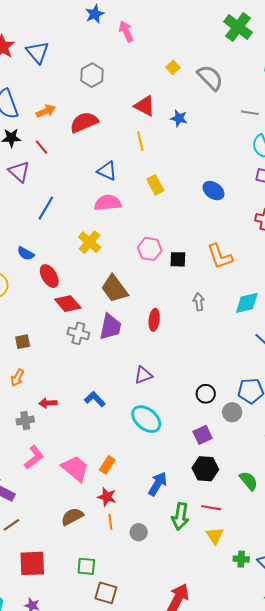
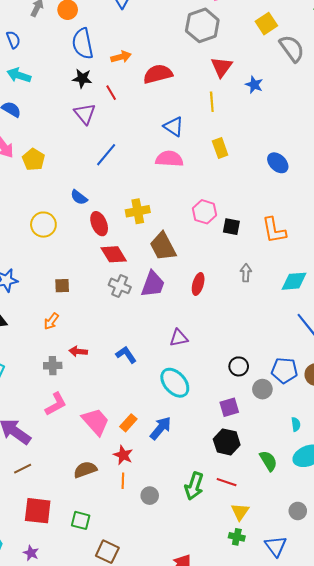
yellow square: (173, 67) -> (266, 24), moved, size x1.5
gray hexagon: (92, 75) -> (202, 25), moved, size x1.4
red triangle: (145, 106) -> (222, 67), turned 30
yellow cross: (90, 242) -> (138, 211), moved, turned 30
blue arrow: (158, 484) -> (161, 428), moved
yellow triangle: (215, 536) -> (240, 512), moved
green cross: (241, 559) -> (237, 537), moved
green square: (86, 566) -> (81, 520), moved

